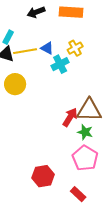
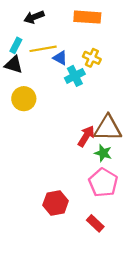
black arrow: (36, 12) -> (34, 17), moved
yellow cross: (75, 48) -> (92, 58), turned -35
yellow line: (25, 51) -> (43, 49), moved

